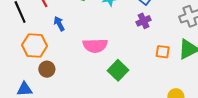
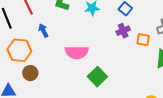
orange square: (163, 52) -> (143, 40), moved

